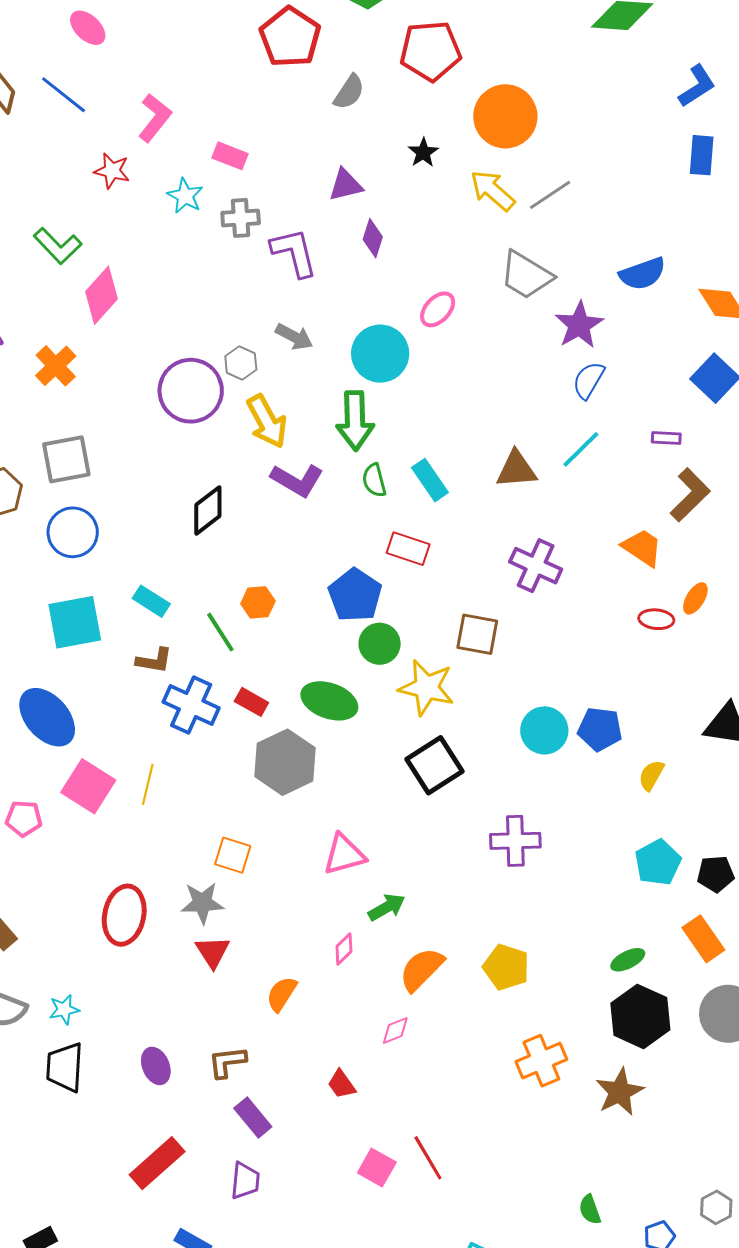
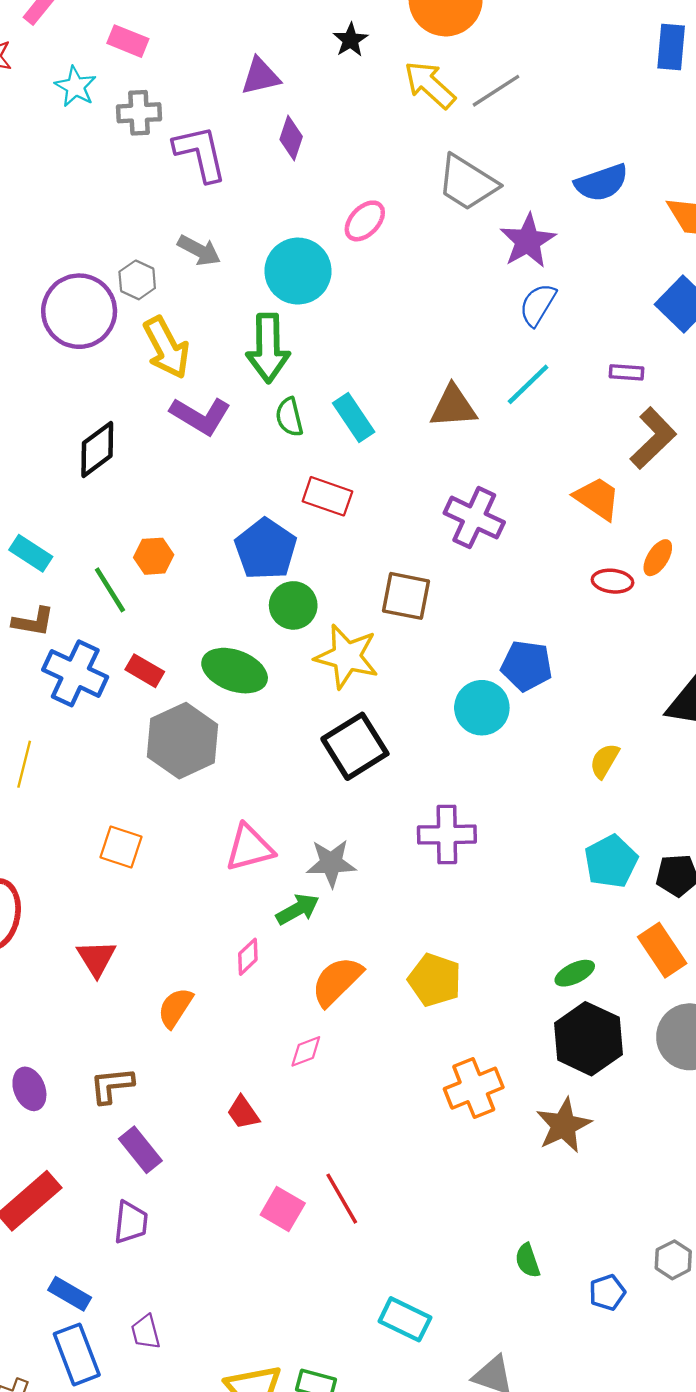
blue pentagon: (600, 729) -> (527, 666), moved
gray star: (202, 903) -> (331, 863), moved

